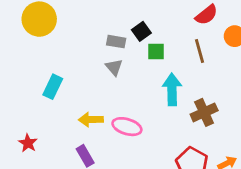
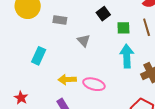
gray rectangle: (116, 42) -> (60, 20), moved
green square: (156, 52) -> (123, 28), moved

